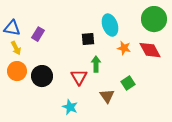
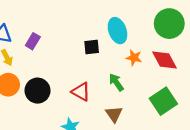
green arrow: (96, 64) -> (116, 82), moved, turned -35
red triangle: (79, 77) -> (81, 92), turned -30
green square: (128, 83) -> (163, 101), moved, size x1.6

